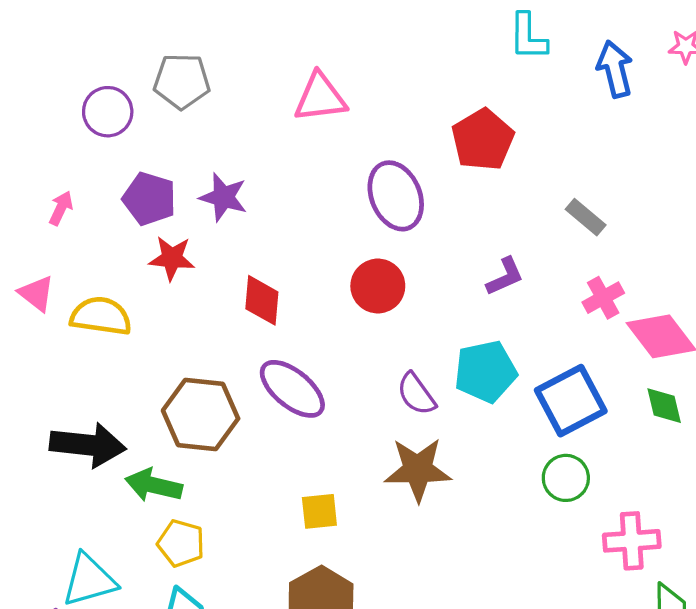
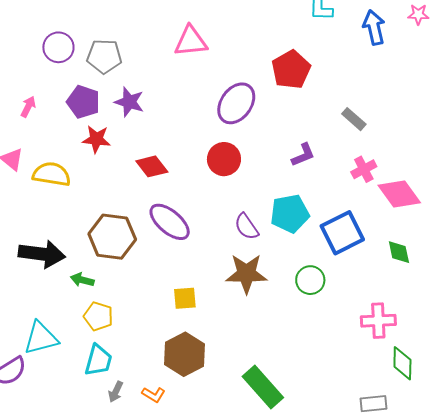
gray pentagon: (182, 81) -> (104, 56), moved
purple ellipse: (396, 196) -> (236, 103), turned 57
red diamond: (262, 300) -> (152, 166), turned -44
green diamond: (664, 406) -> (399, 252), moved
green circle: (566, 478) -> (310, 280), moved
green arrow: (154, 485) -> (82, 280), size x0.7

